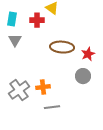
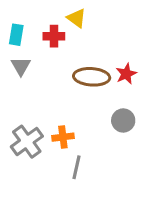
red star: (88, 54) -> (126, 74), moved
gray line: (52, 107) -> (76, 167), turned -70

